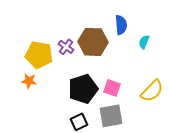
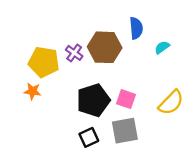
cyan semicircle: (144, 42) -> (162, 47), turned 32

